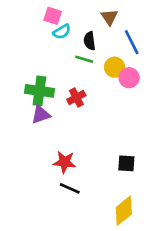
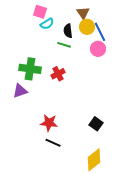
yellow circle: (115, 67) -> (87, 27), moved
pink circle: (129, 78) -> (98, 49), moved
purple triangle: (41, 115) -> (20, 91), moved
black square: (126, 163) -> (96, 124), turned 32

